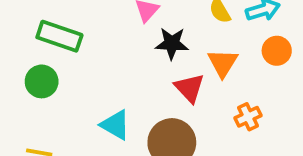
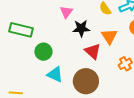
green circle: (42, 81) -> (43, 52), moved

